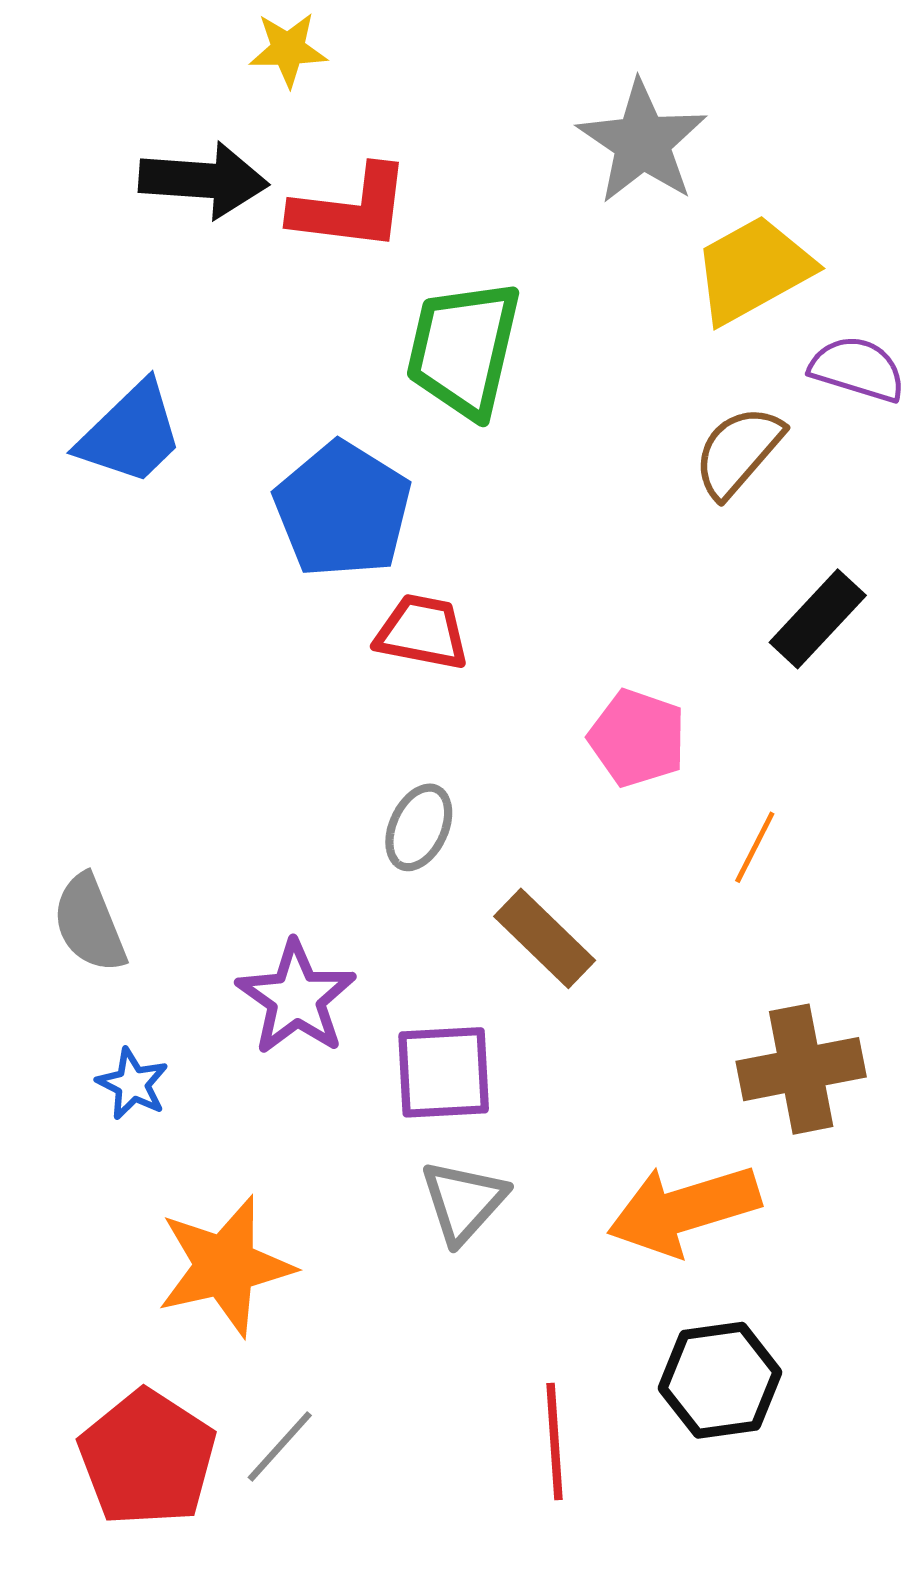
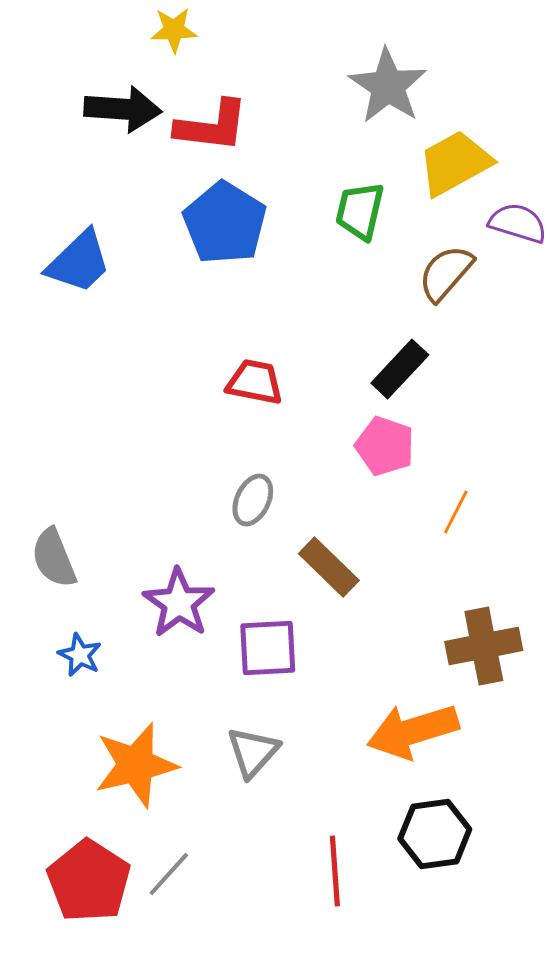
green trapezoid: (463, 349) -> (360, 211), moved, size x0.7
blue pentagon: (343, 510) -> (225, 223), moved
black rectangle: (818, 619) -> (400, 369), moved
gray triangle: (463, 1201) -> (253, 752), moved

